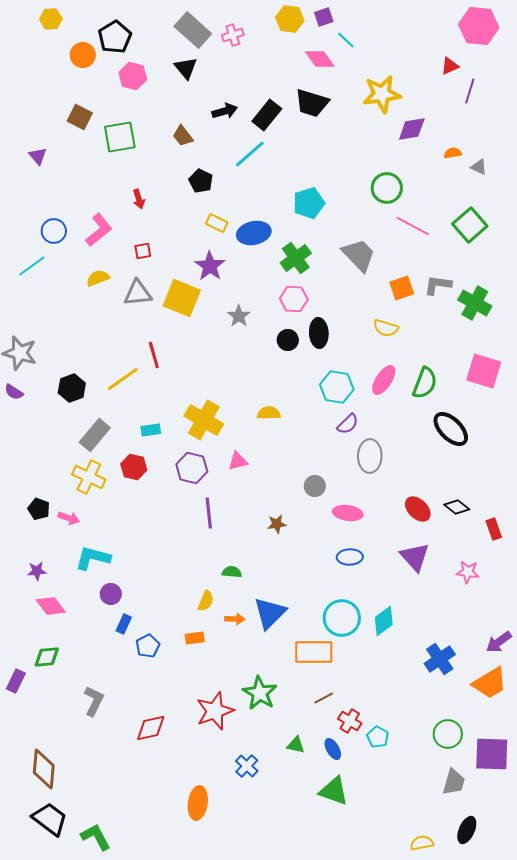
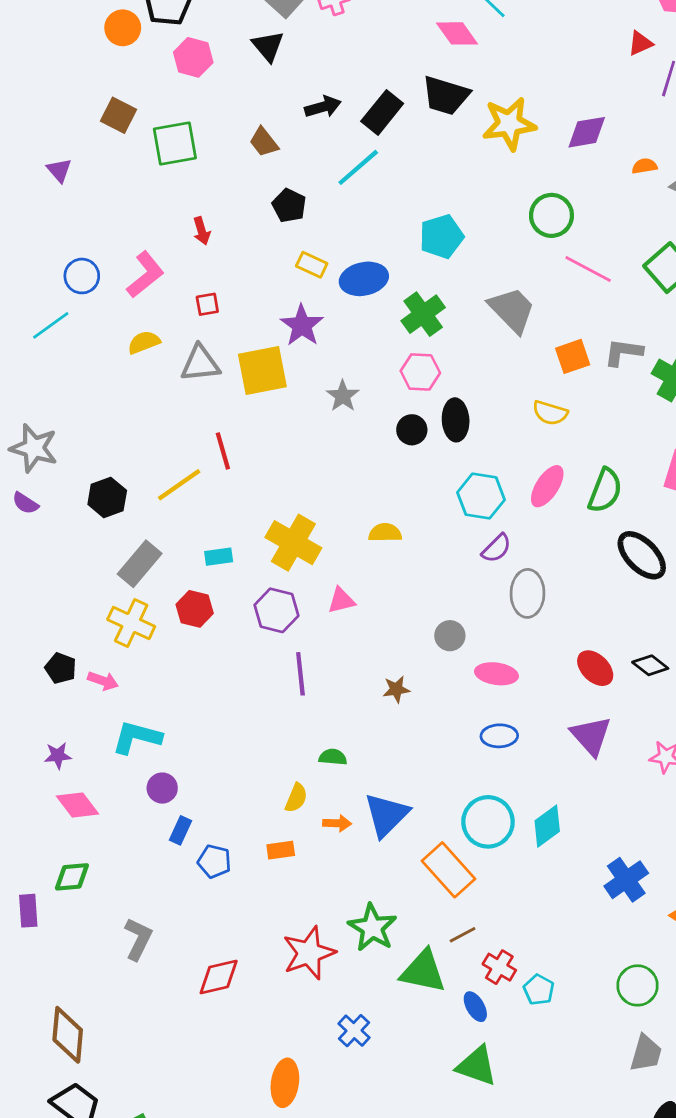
yellow star: (382, 94) -> (509, 124), moved
yellow square: (182, 298) -> (262, 371), turned -33
blue pentagon: (148, 646) -> (214, 861), turned -30
orange rectangle: (314, 652) -> (449, 870), turned 48
purple rectangle: (16, 681) -> (28, 911), turned -30
green triangle: (296, 745) -> (423, 971), moved, size x1.8

